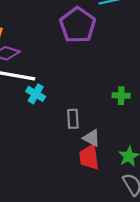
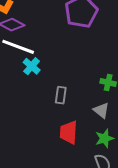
gray triangle: (92, 138) -> (101, 110), moved

